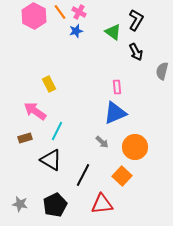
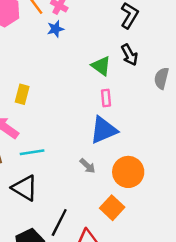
green triangle: (113, 32) -> (101, 66), moved
yellow rectangle: (49, 84) -> (22, 94), turned 42
cyan line: (57, 131) -> (32, 152), turned 54
black line: (83, 175) -> (59, 223), moved

